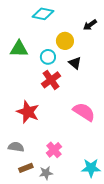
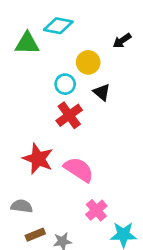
green triangle: (19, 49) -> (27, 43), moved
pink semicircle: (84, 112) -> (79, 170), moved
pink cross: (54, 150) -> (96, 210), moved

